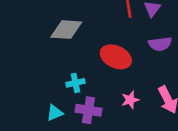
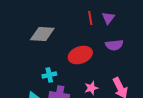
red ellipse: (116, 57) -> (80, 55), turned -45

